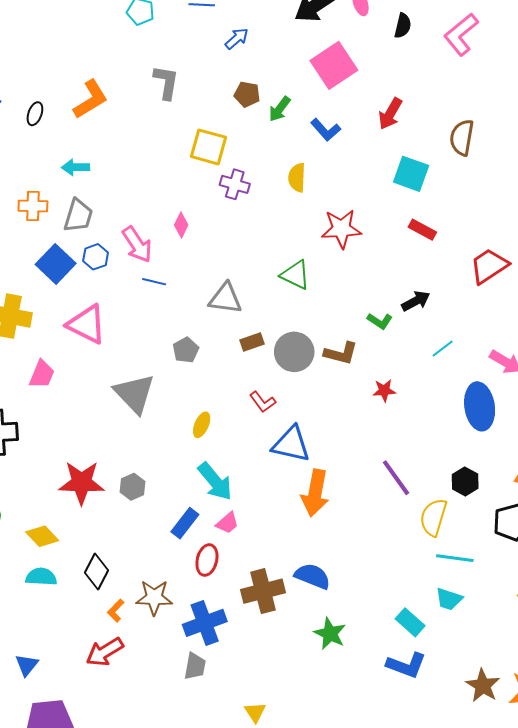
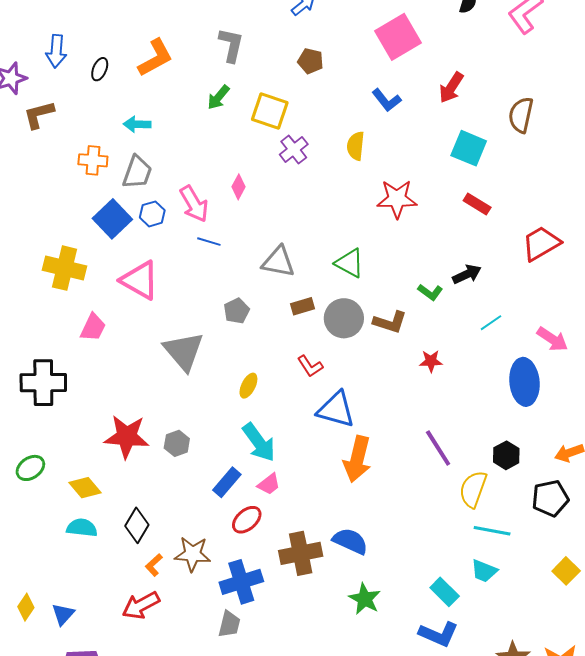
green arrow: (280, 109) -> (218, 97), moved
purple cross: (235, 184) -> (294, 149), turned 32
green triangle: (295, 275) -> (350, 263), moved
red ellipse: (207, 560) -> (247, 520), turned 32

